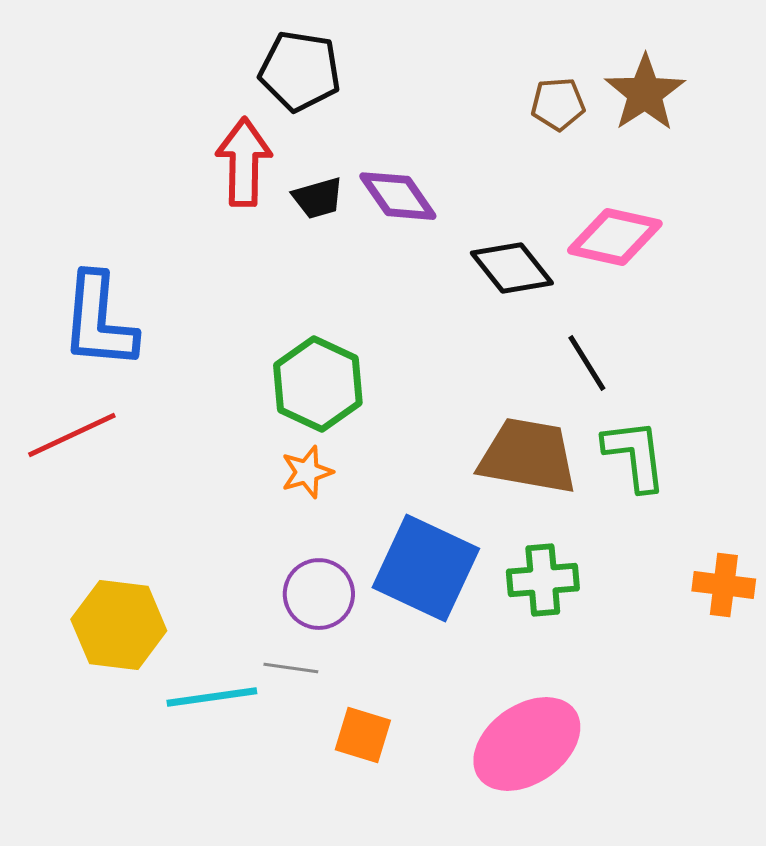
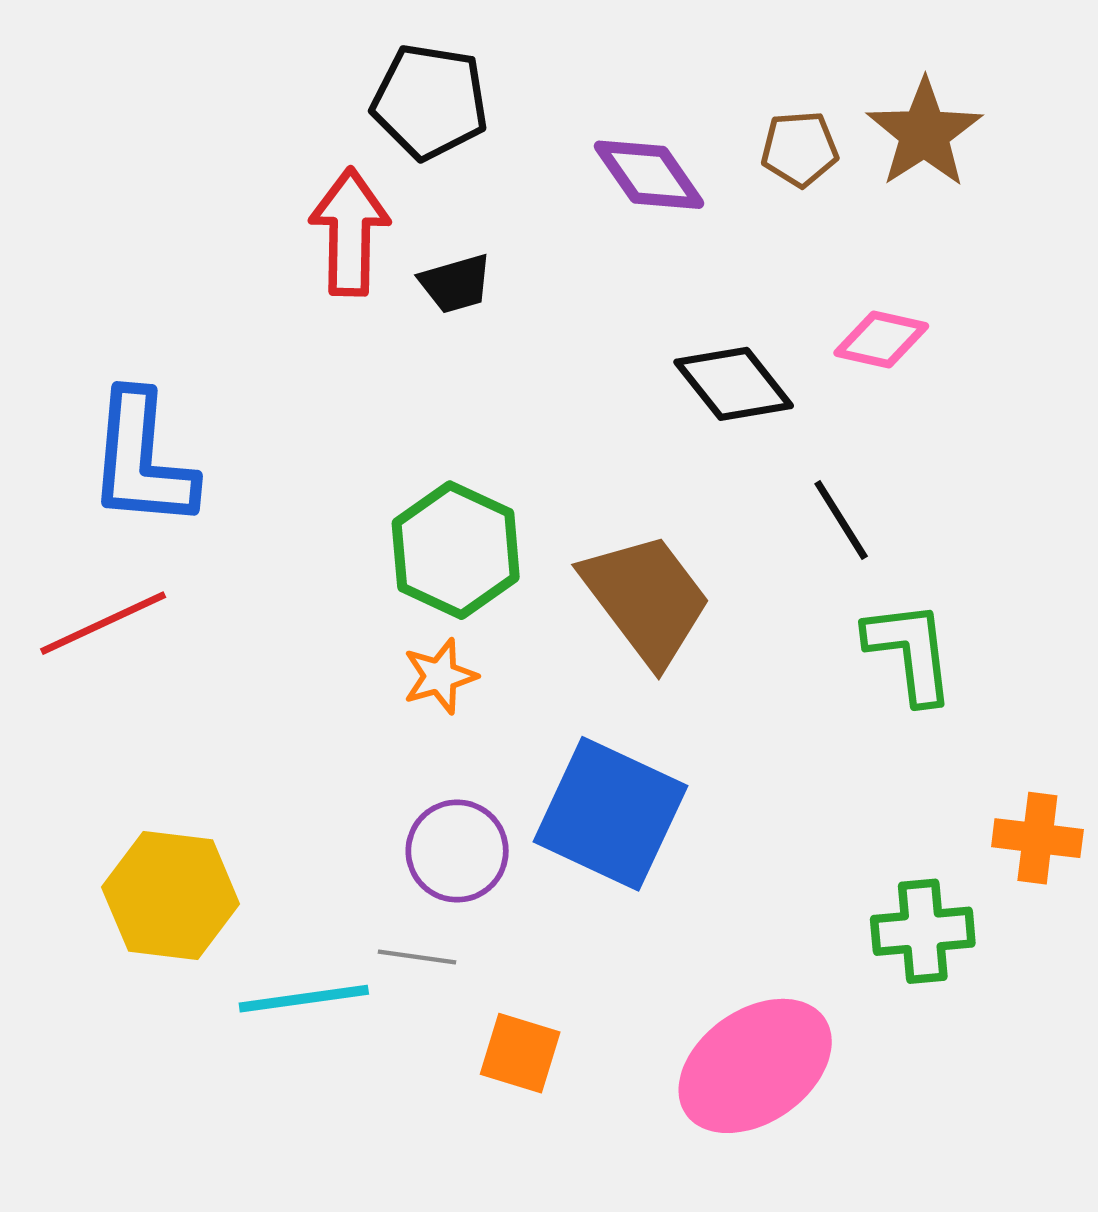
purple diamond: (398, 196) -> (649, 175), moved
pink diamond: (615, 237) -> (881, 339), size x0.7
brown trapezoid: (528, 456) -> (646, 599), moved, turned 43
green cross: (543, 580) -> (923, 931), moved

